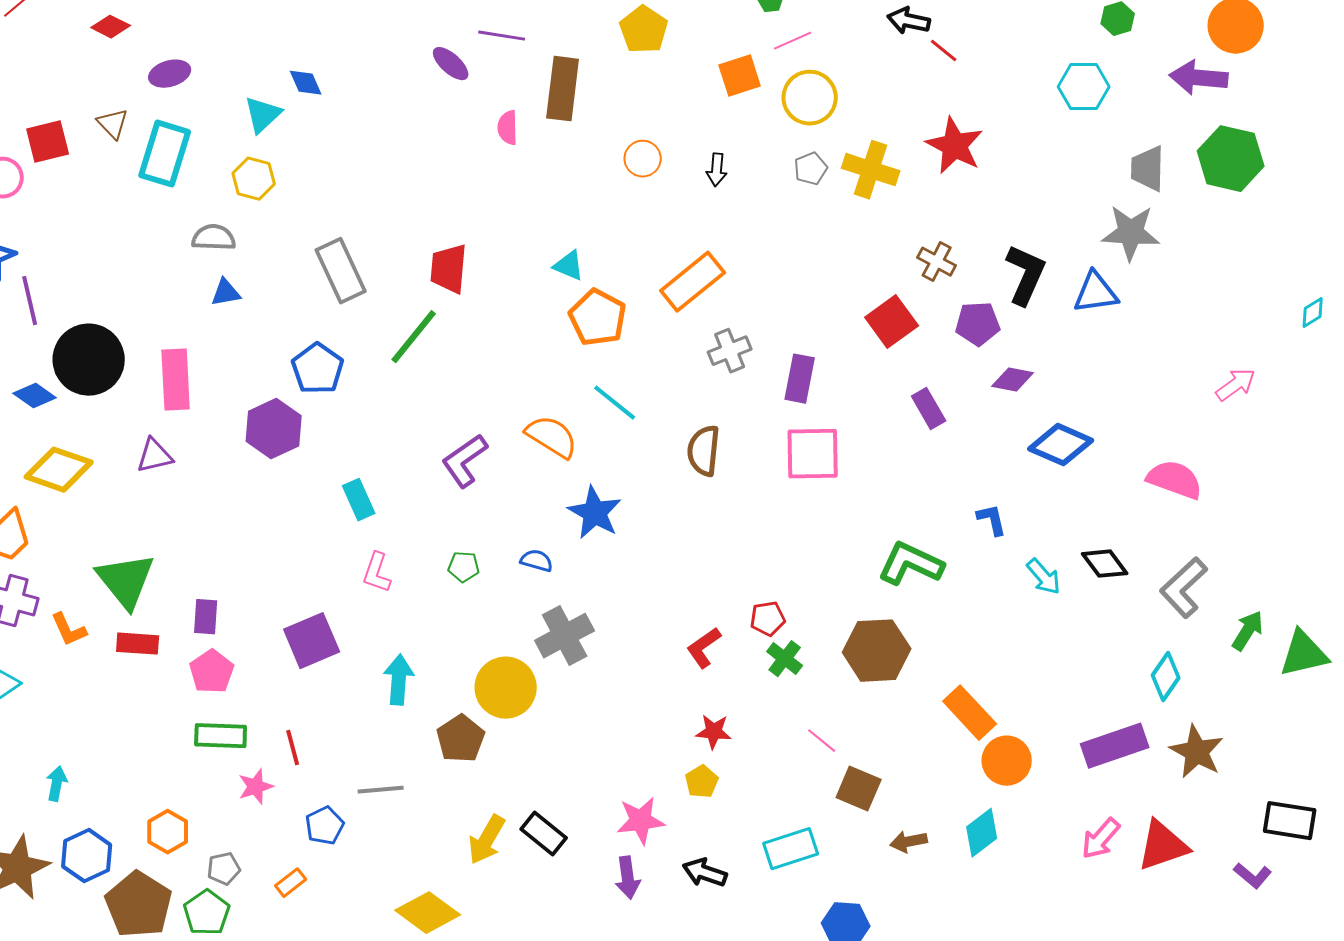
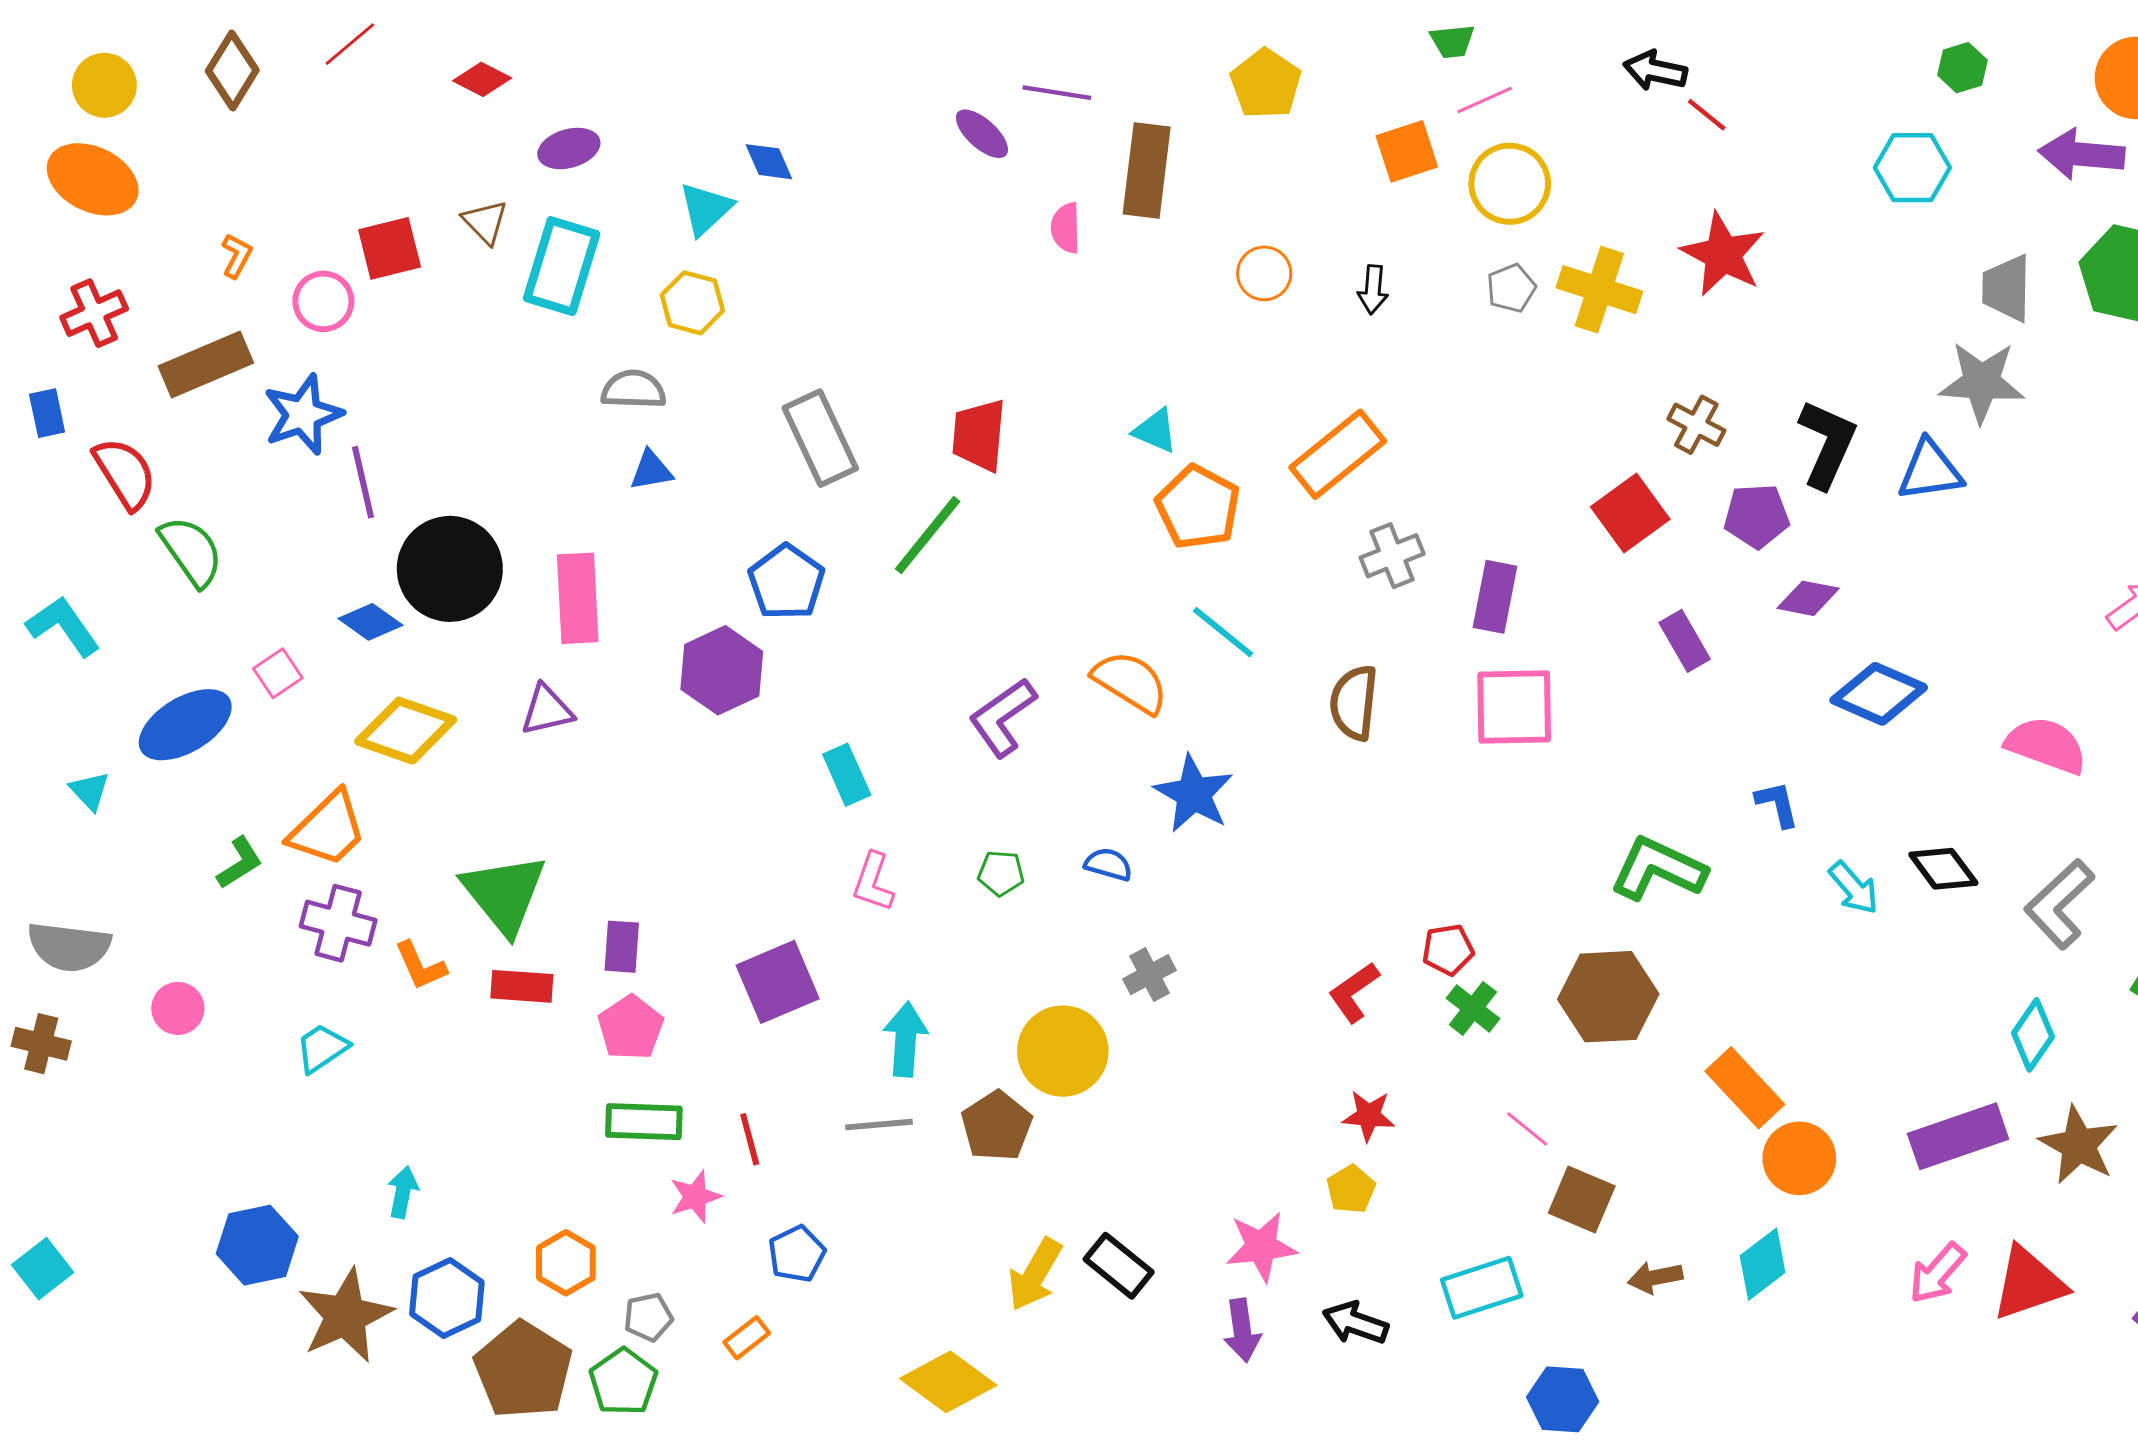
gray cross: (565, 636) -> (1150, 975), size x0.6
gray line: (381, 790) -> (879, 1125), moved

